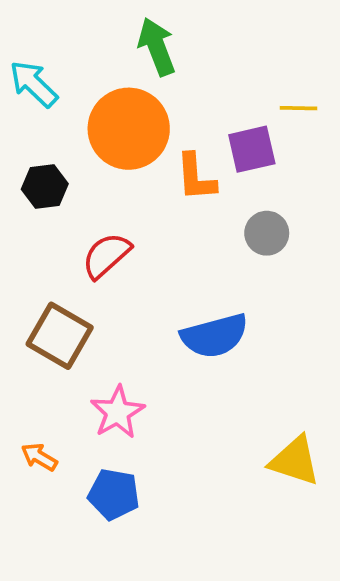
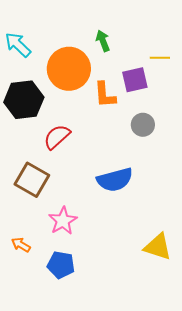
green arrow: (157, 47) -> (103, 41), moved, size x0.7
black hexagon: (45, 187) -> (24, 100), size x1.6

